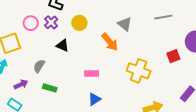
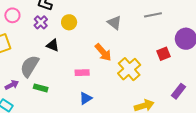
pink circle: (31, 23) -> (12, 15), moved
orange arrow: (110, 42) -> (103, 52), moved
gray semicircle: (39, 66) -> (30, 66), size x1.6
yellow cross: (139, 71) -> (129, 69), turned 30

